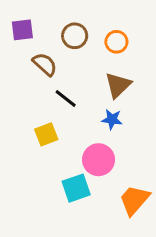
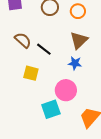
brown semicircle: (45, 64) -> (23, 40), moved
yellow square: (46, 134) -> (31, 73), turned 35

